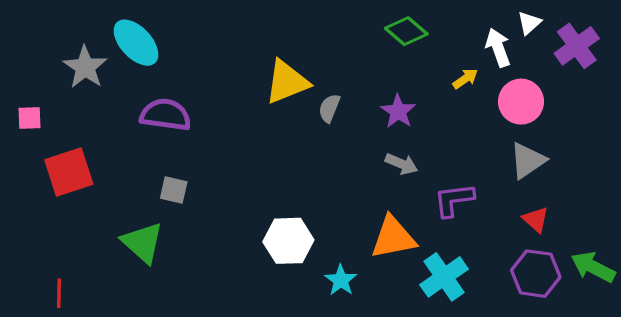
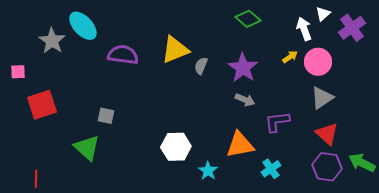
yellow arrow: (465, 79) -> (290, 57), moved
purple star: (398, 111) -> (243, 68), size x1.4
purple semicircle: (165, 115) -> (123, 55), moved
red triangle: (536, 220) -> (327, 134), size x1.4
cyan cross: (444, 277) -> (271, 169), size x0.7

